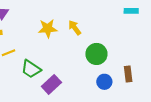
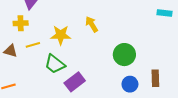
yellow arrow: (75, 28) -> (92, 24), moved
yellow star: (48, 29) -> (61, 35), moved

